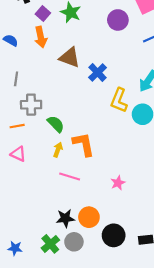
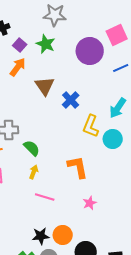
purple circle: (118, 20) -> (90, 51), size x1.4
orange arrow: (41, 37) -> (18, 67), turned -132
brown triangle: (70, 57) -> (45, 86), turned 35
orange L-shape: (84, 144) -> (78, 167), moved

